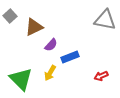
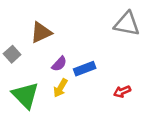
gray square: (10, 16) -> (12, 54), moved
purple semicircle: (51, 45) -> (59, 64), moved

